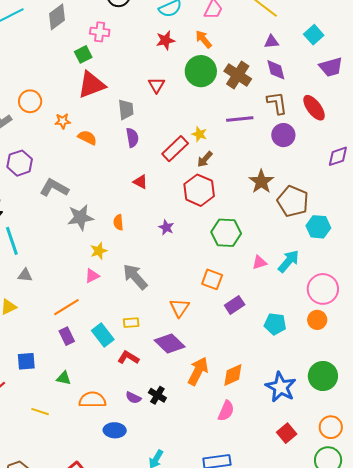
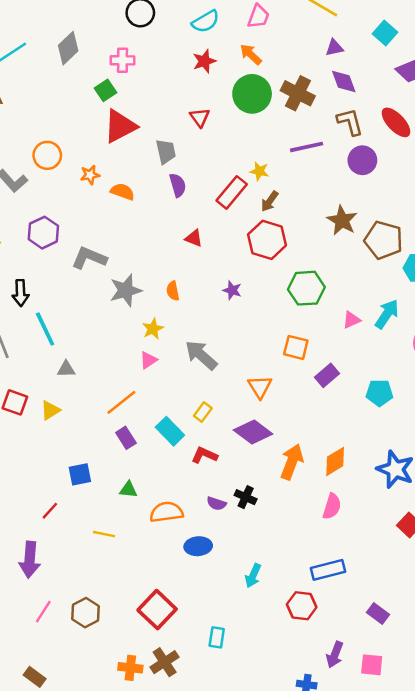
yellow rectangle: (131, 323) -> (203, 412), turned -42

